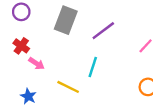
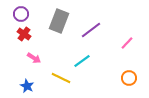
red cross: (21, 46) -> (24, 34), moved
cyan line: (93, 67) -> (82, 61), turned 36

